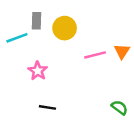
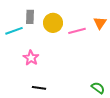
orange triangle: (122, 51) -> (100, 23), moved
pink line: (95, 55) -> (77, 31), moved

